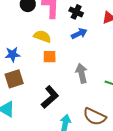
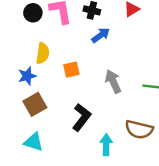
yellow semicircle: (42, 36) -> (43, 53), moved, turned 90

